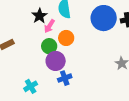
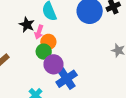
orange circle: (66, 38) -> (48, 42), moved
blue cross: (65, 78) -> (67, 79), size x1.5

